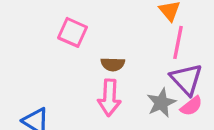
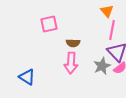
pink square: (73, 32) -> (49, 24), turned -36

